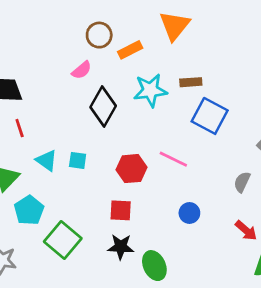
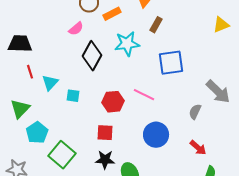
brown rectangle: (191, 82) -> (156, 25), moved, turned -56
blue square: (210, 116) -> (171, 63), turned -36
cyan triangle: (47, 160) -> (50, 83), moved, turned 36
blue circle: (189, 213) -> (156, 135), size x1.6

